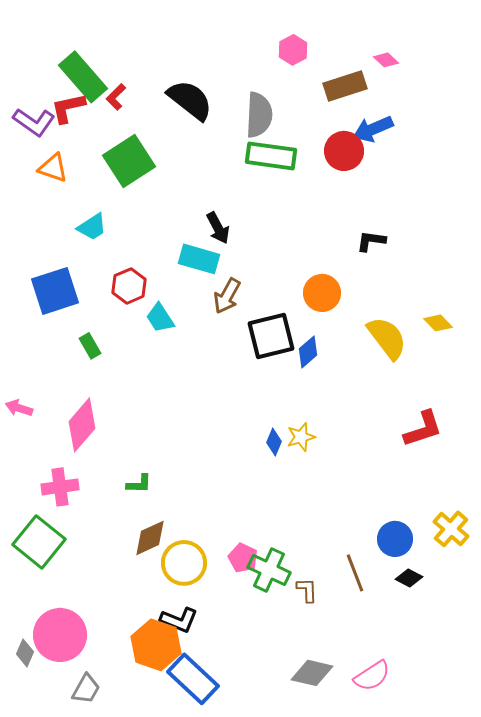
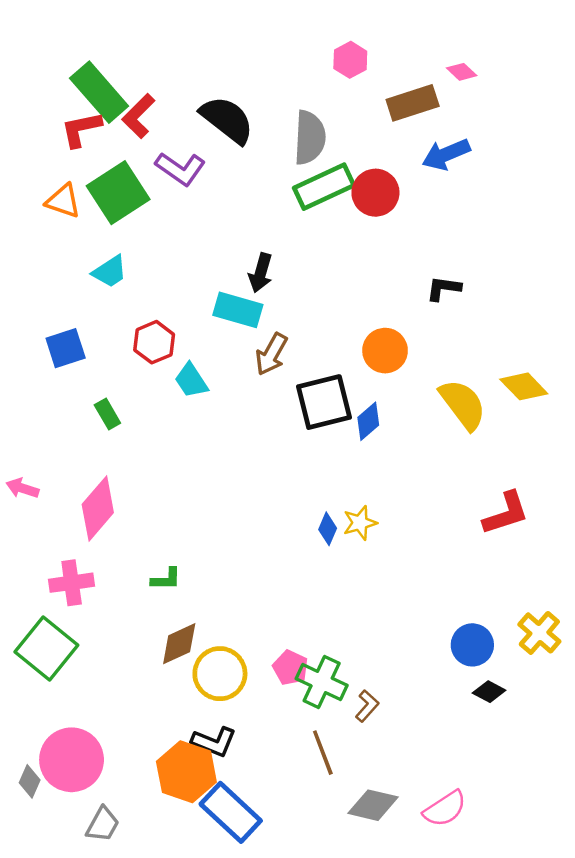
red L-shape: (116, 97) -> (139, 116), size x1.4
purple L-shape: (34, 122) -> (180, 169), moved
red circle: (344, 151) -> (375, 193), moved
green rectangle: (271, 156) -> (324, 187), turned -33
green square: (129, 161) -> (118, 193), moved
black arrow: (218, 228) -> (261, 273), turned 44
blue square: (55, 291) -> (66, 348), size x0.7
yellow diamond: (438, 323) -> (524, 386), size x1.4
brown line: (355, 573) -> (323, 753), moved
brown L-shape: (307, 590) -> (367, 706), turned 44

